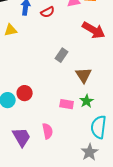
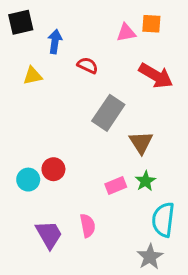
red semicircle: (48, 12) -> (88, 65), moved, turned -128
gray rectangle: (62, 55) -> (108, 113), size x1.6
pink rectangle: (67, 104) -> (116, 186), turned -32

